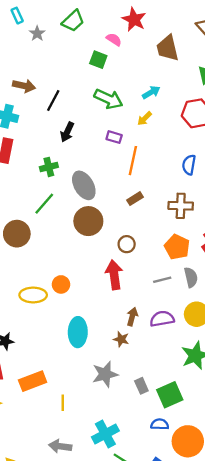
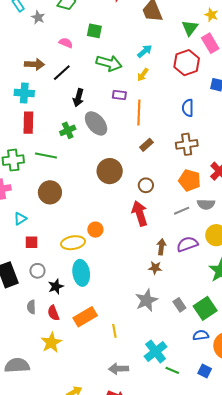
pink semicircle: (114, 39) -> (66, 43), moved
black line: (53, 101) -> (62, 73), turned 30
gray ellipse: (84, 185) -> (96, 123), moved
green line: (44, 204) -> (46, 156), moved, turned 70
gray semicircle: (191, 277) -> (206, 204), turned 114
cyan ellipse: (78, 332) -> (81, 273), moved

